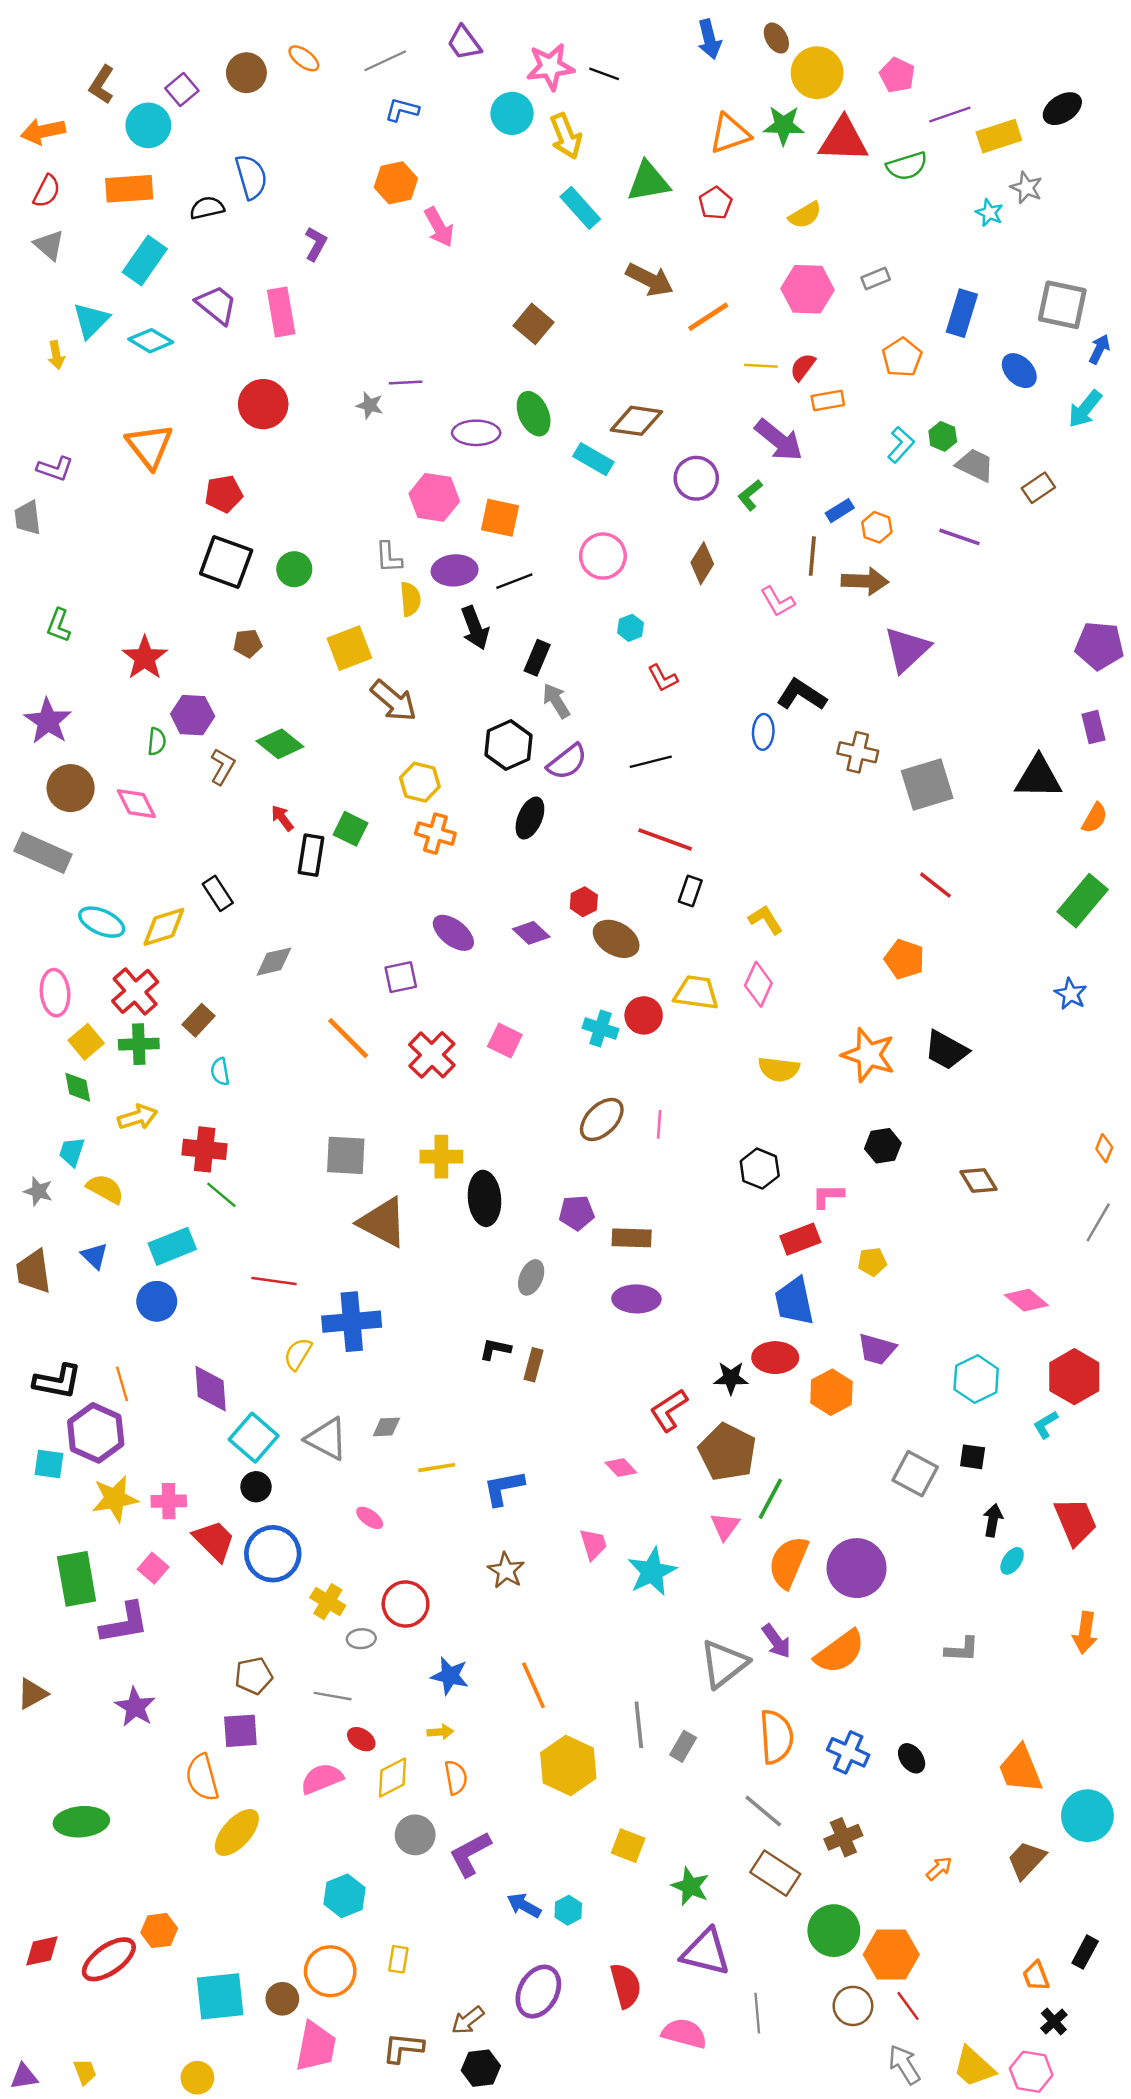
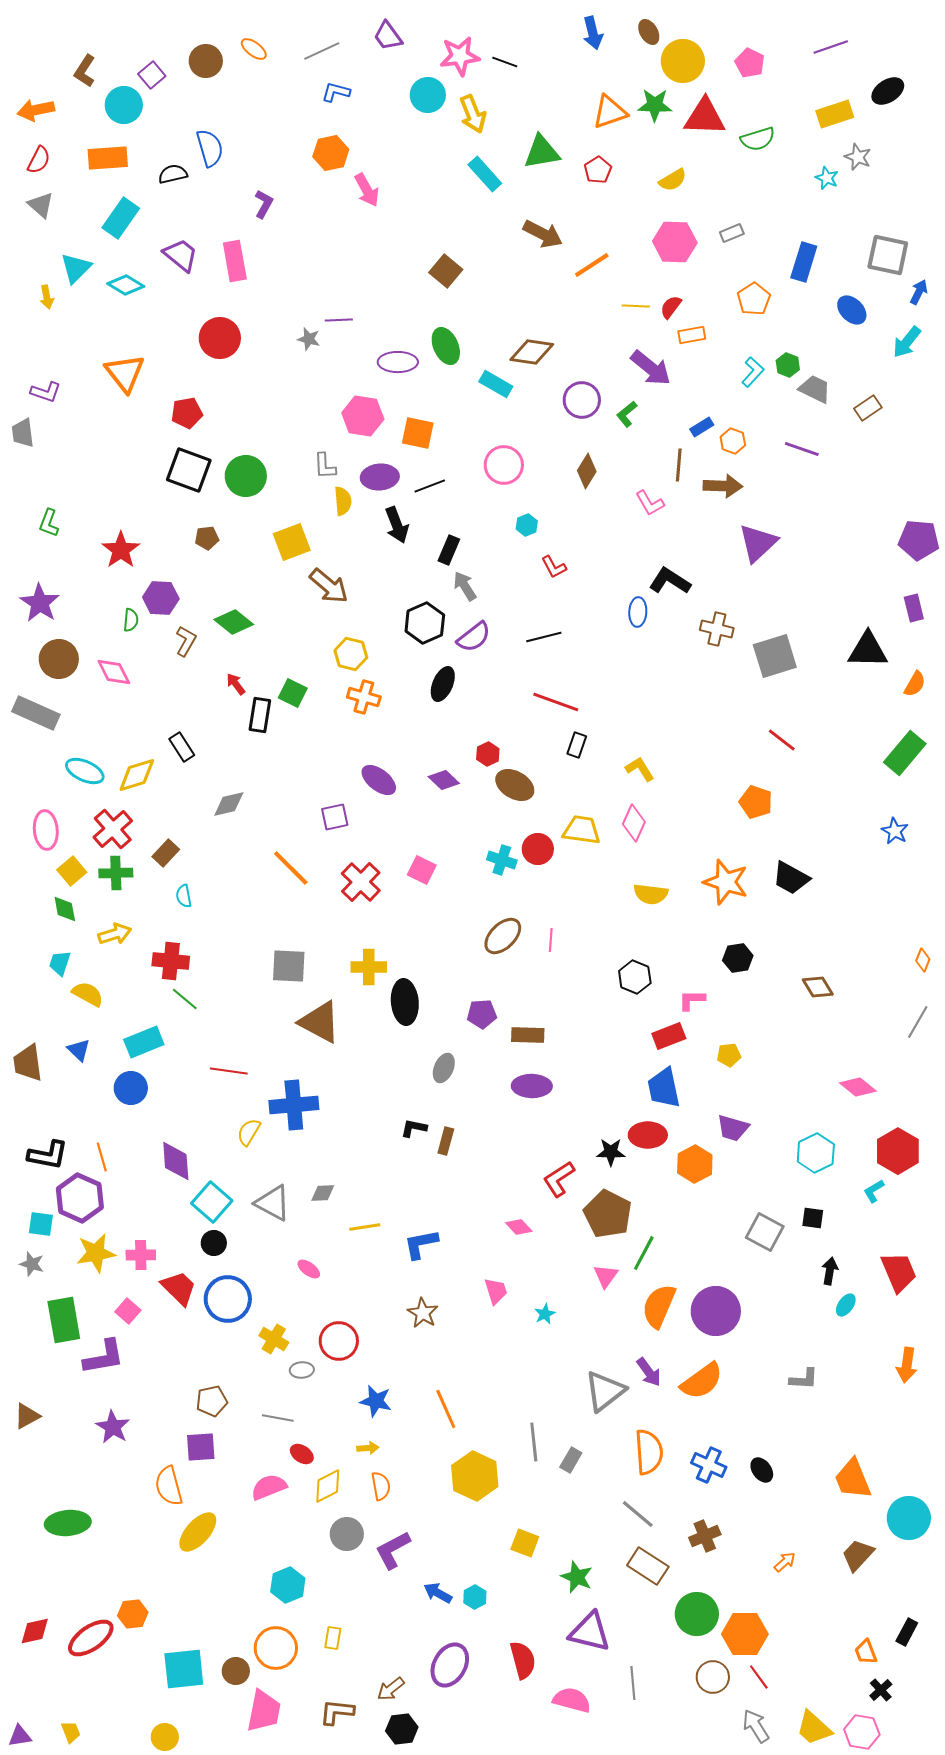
purple line: (950, 115) -> (831, 47), moved
green circle: (294, 569) -> (246, 476), size x1.4
gray star: (38, 1191) -> (32, 1264), moved
cyan star: (652, 1572) -> (545, 1314), size x0.5

